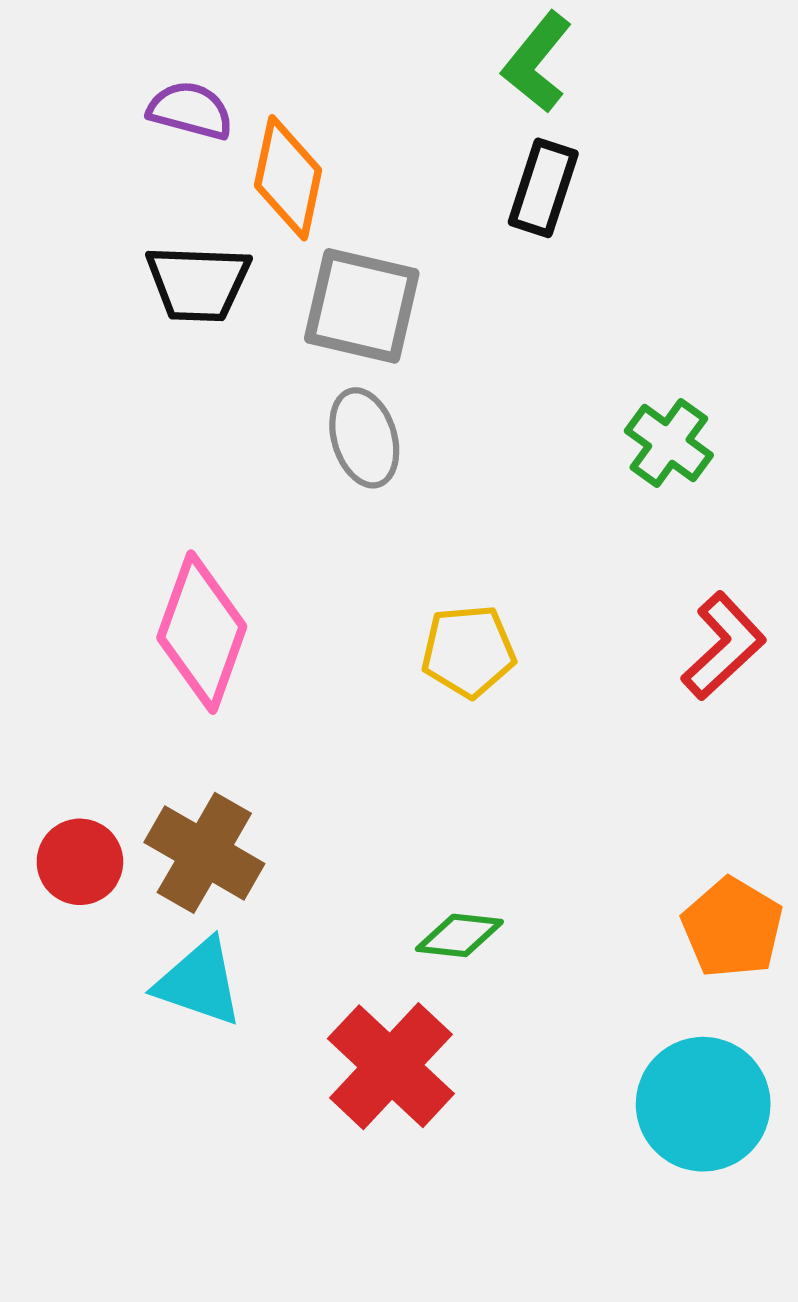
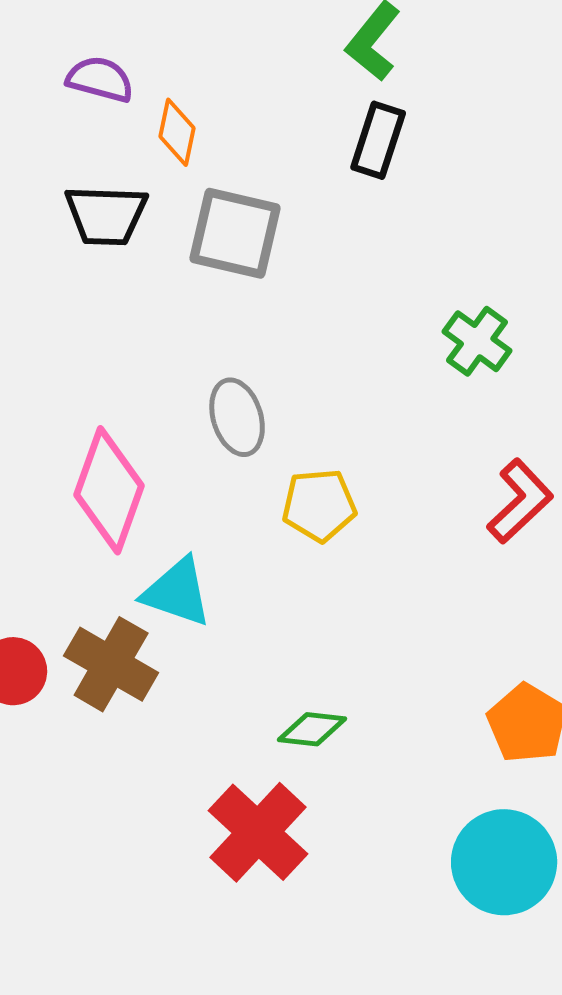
orange diamond: (288, 178) -> (177, 132), size x0.7
gray ellipse: (364, 438) -> (237, 417), moved
cyan triangle: (199, 982) -> (177, 592), moved

